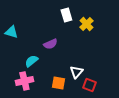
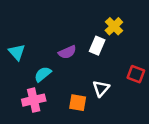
white rectangle: (66, 15) -> (97, 46), moved, turned 40
cyan triangle: (11, 32) -> (17, 52), moved, turned 32
red square: (89, 85) -> (136, 74), moved

